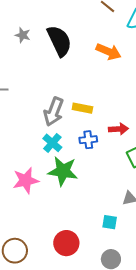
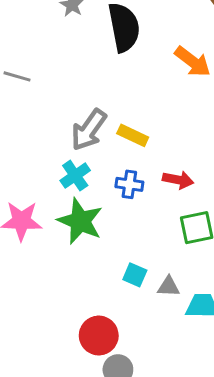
cyan square: (110, 222) -> (135, 275), moved
red circle: (66, 243) -> (99, 336), moved

